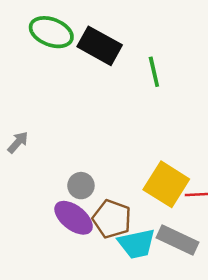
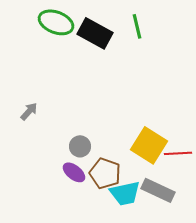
green line: (154, 72) -> (137, 26), moved
purple ellipse: (74, 218) -> (74, 172), size x0.7

